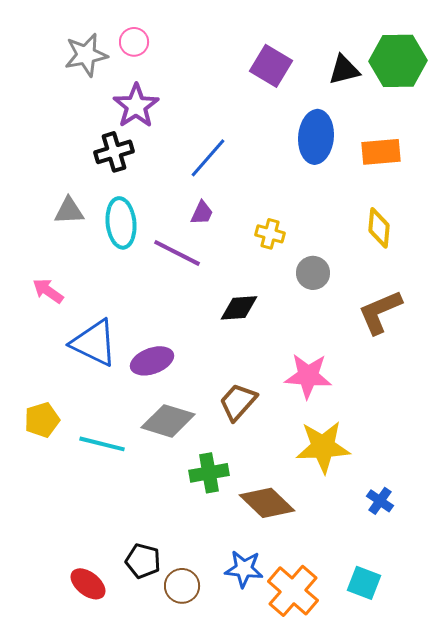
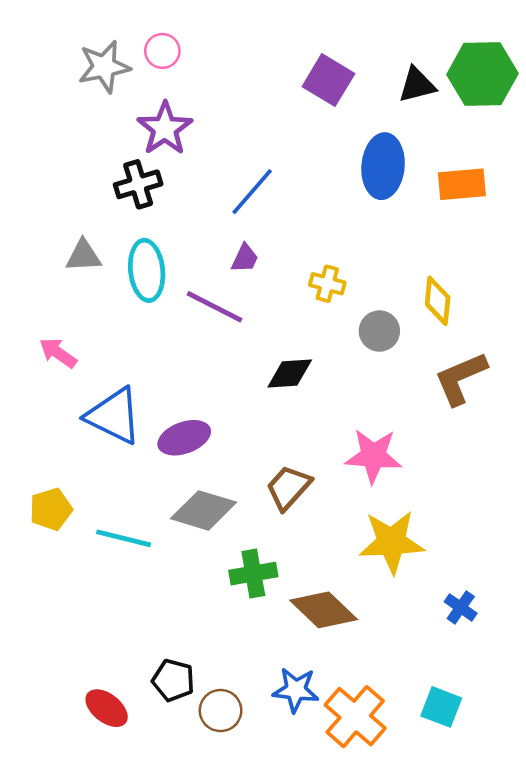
yellow diamond: (379, 228) -> (438, 301), moved

